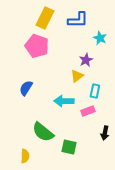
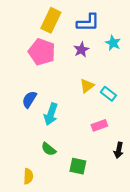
purple star: (86, 60) -> (81, 50), moved
cyan rectangle: (95, 91) -> (108, 94), moved, turned -64
cyan arrow: (64, 101) -> (51, 114), moved, turned -72
green semicircle: (43, 132) -> (49, 149), size x0.6

